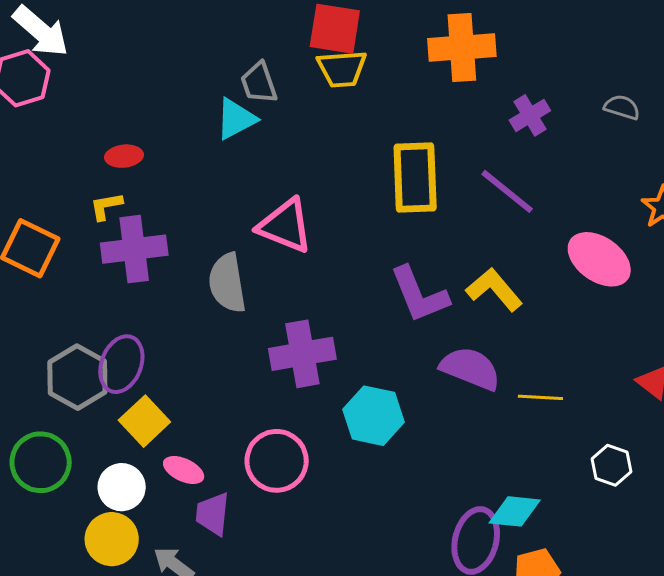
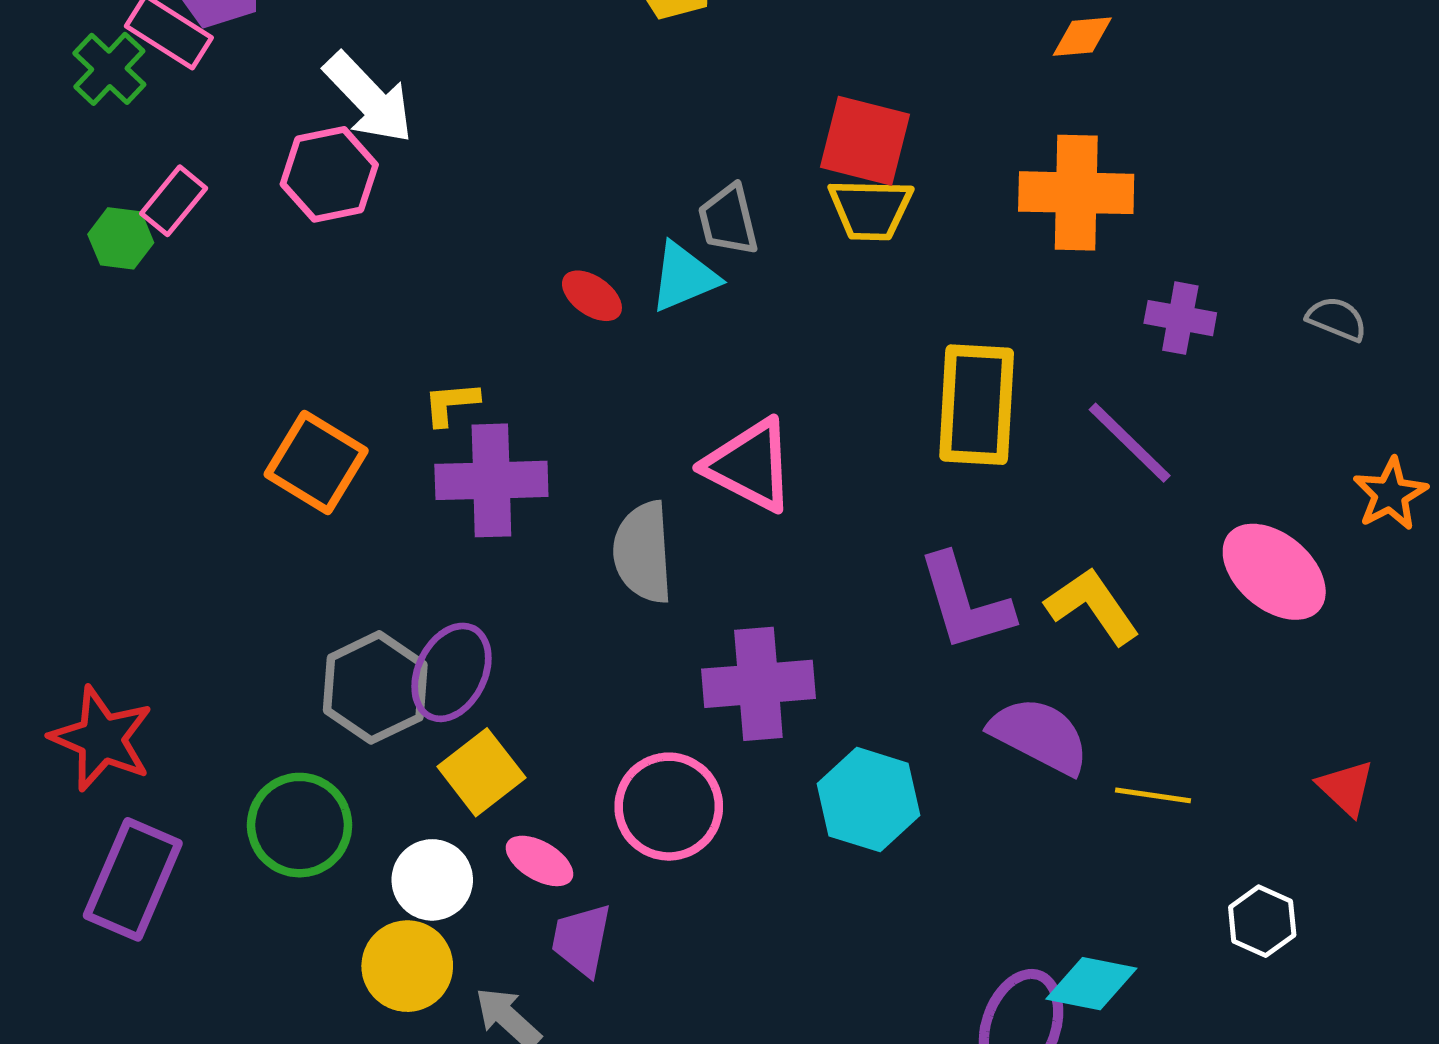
purple cross: (530, 115) -> (1180, 318), turned 36
red ellipse: (124, 156) -> (592, 296), moved, turned 36
pink circle: (277, 461) -> (669, 807), moved

